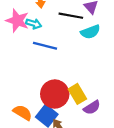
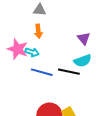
black line: (71, 16) -> (69, 72), moved

